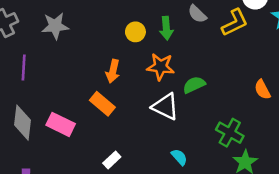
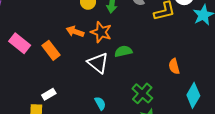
orange arrow: (113, 71) -> (75, 32), moved, turned 84
pink rectangle: (61, 124) -> (20, 43), moved

